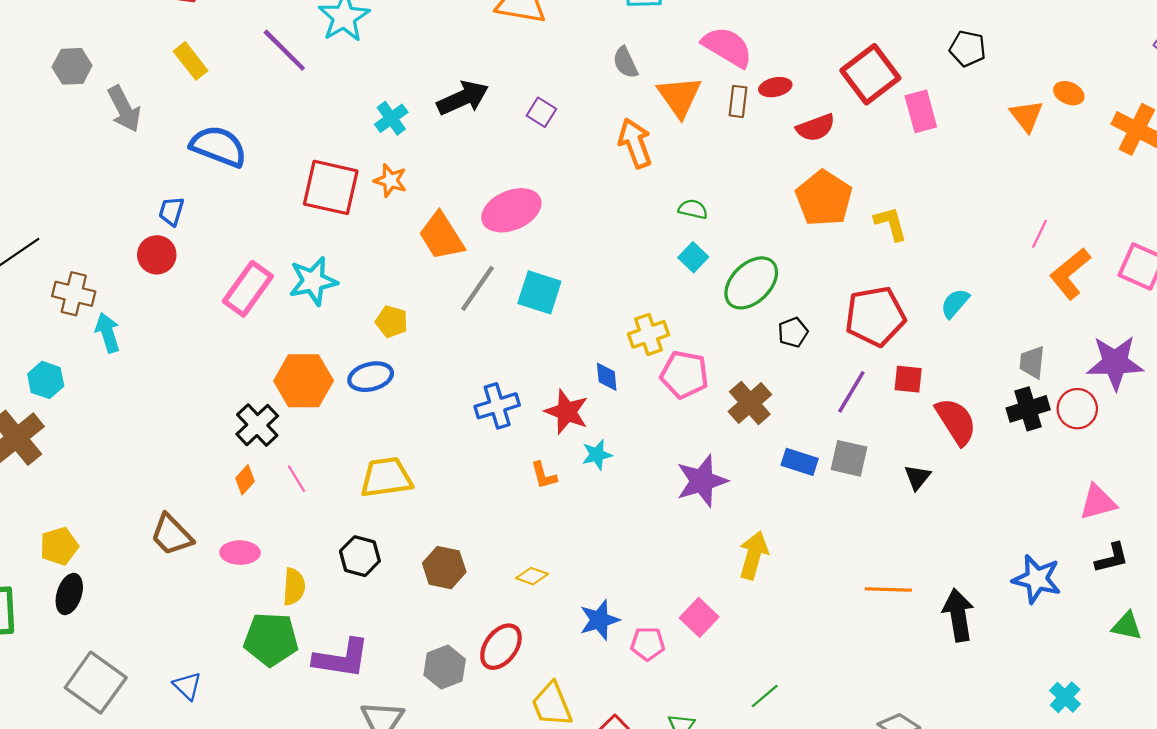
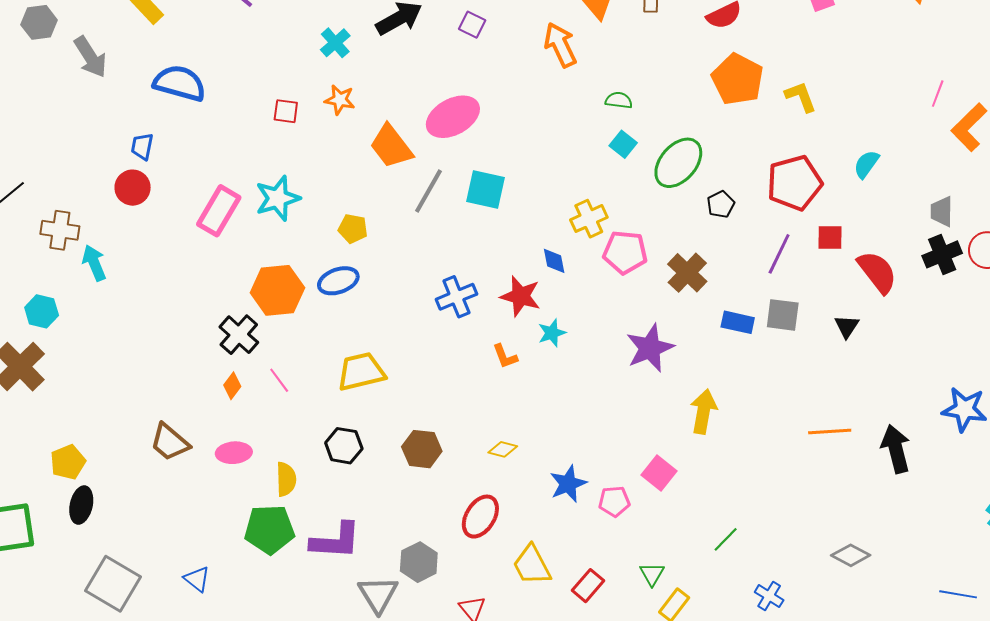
red square: (331, 187) -> (286, 111), size x0.5
gray hexagon: (445, 667) -> (419, 562), moved

